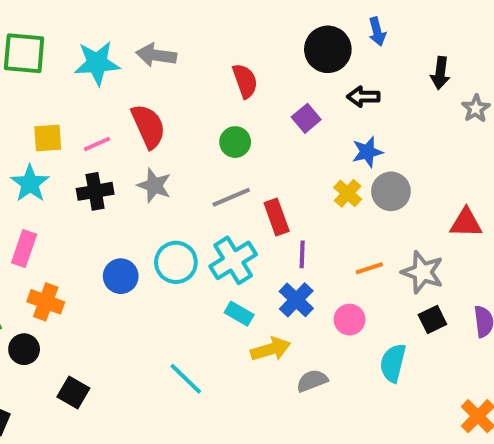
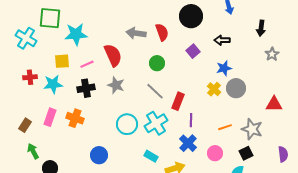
black circle: (328, 49) -> (191, 16), moved
gray arrow: (156, 55) -> (136, 33), moved
cyan star: (97, 63) -> (76, 34), moved
gray star: (476, 108) -> (272, 54), moved
cyan star: (30, 183) -> (53, 84), turned 30
gray line: (231, 197) -> (155, 91), turned 66
red rectangle: (277, 217) -> (178, 101), turned 42
blue circle: (121, 276) -> (99, 155), moved
orange cross: (46, 302) -> (75, 118), moved
cyan rectangle: (239, 314) -> (151, 156), moved
black square: (432, 320) -> (246, 153), moved

